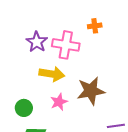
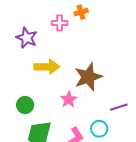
pink cross: (66, 45) -> (60, 23), moved, size x0.6
pink star: (59, 102) -> (69, 100), moved

